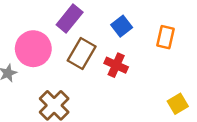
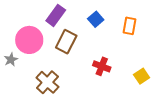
red cross: (116, 65) -> (102, 66), moved

